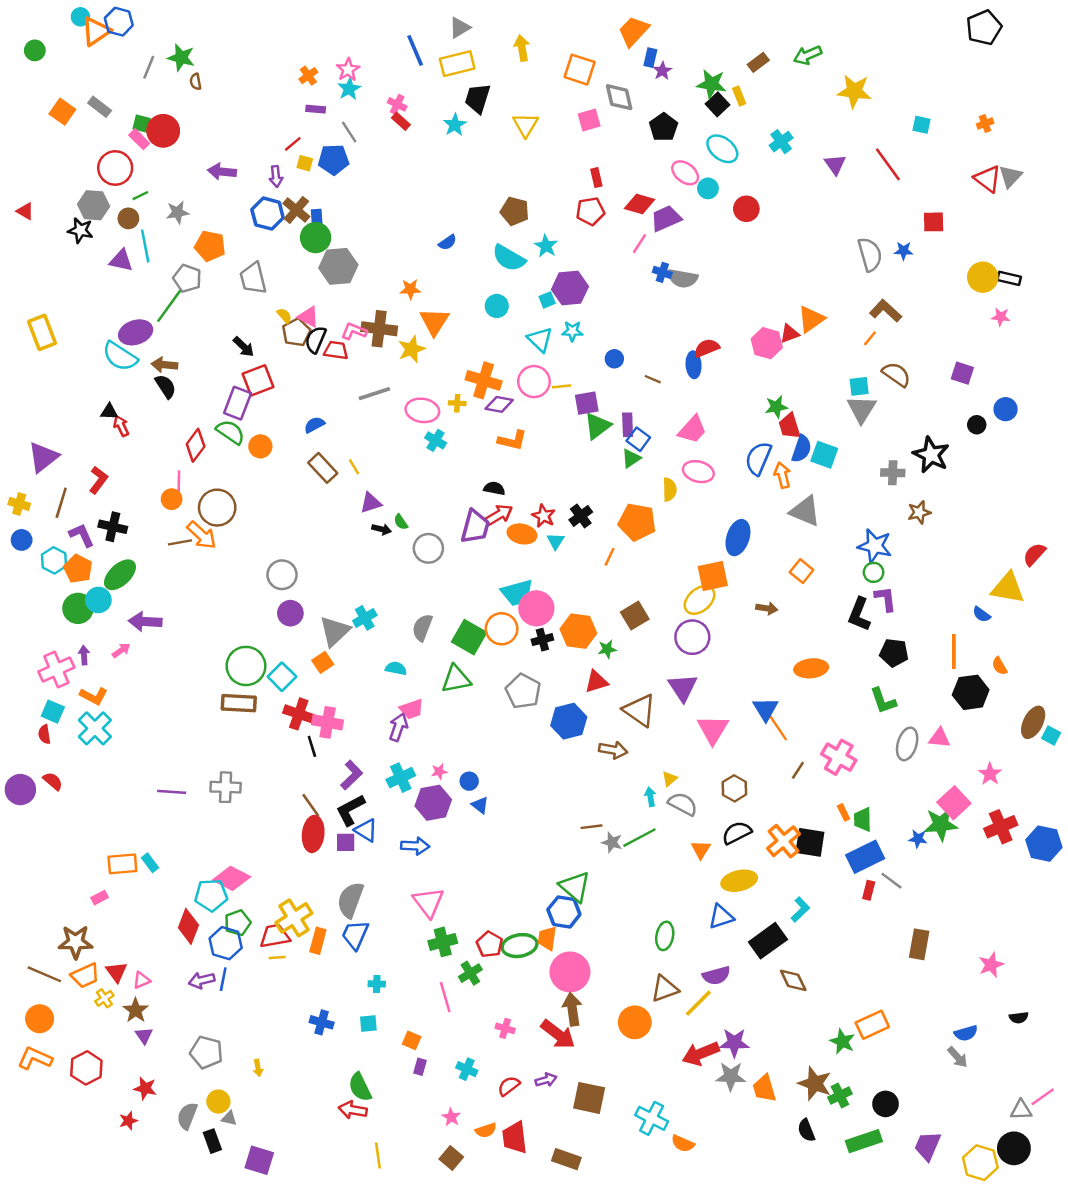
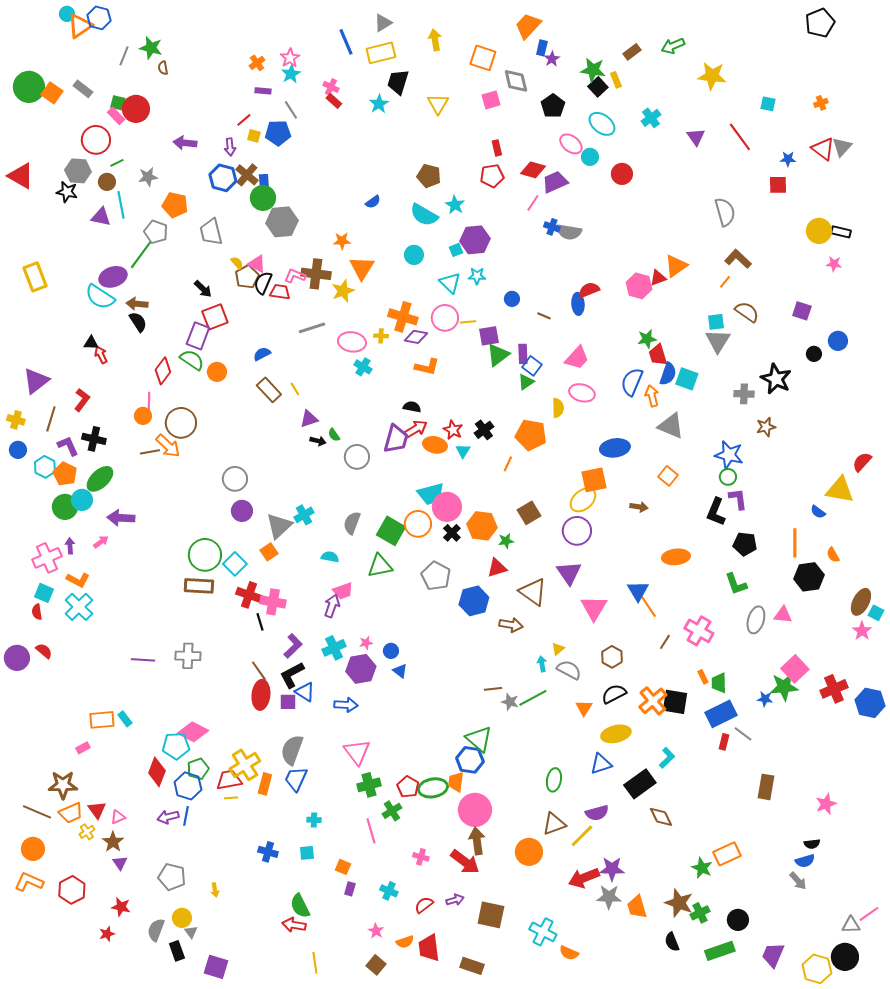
green circle: (35, 50) -> (29, 87), moved, size x1.8
red triangle: (25, 211) -> (21, 176), size x1.8
blue star: (904, 251) -> (788, 159), moved
blue ellipse: (738, 538) -> (615, 448), turned 64
black cross: (542, 640) -> (452, 533), turned -30
pink star: (990, 774) -> (862, 631), moved
black semicircle: (1019, 1018) -> (812, 844), moved
gray triangle: (229, 1118) -> (191, 932), turned 40

